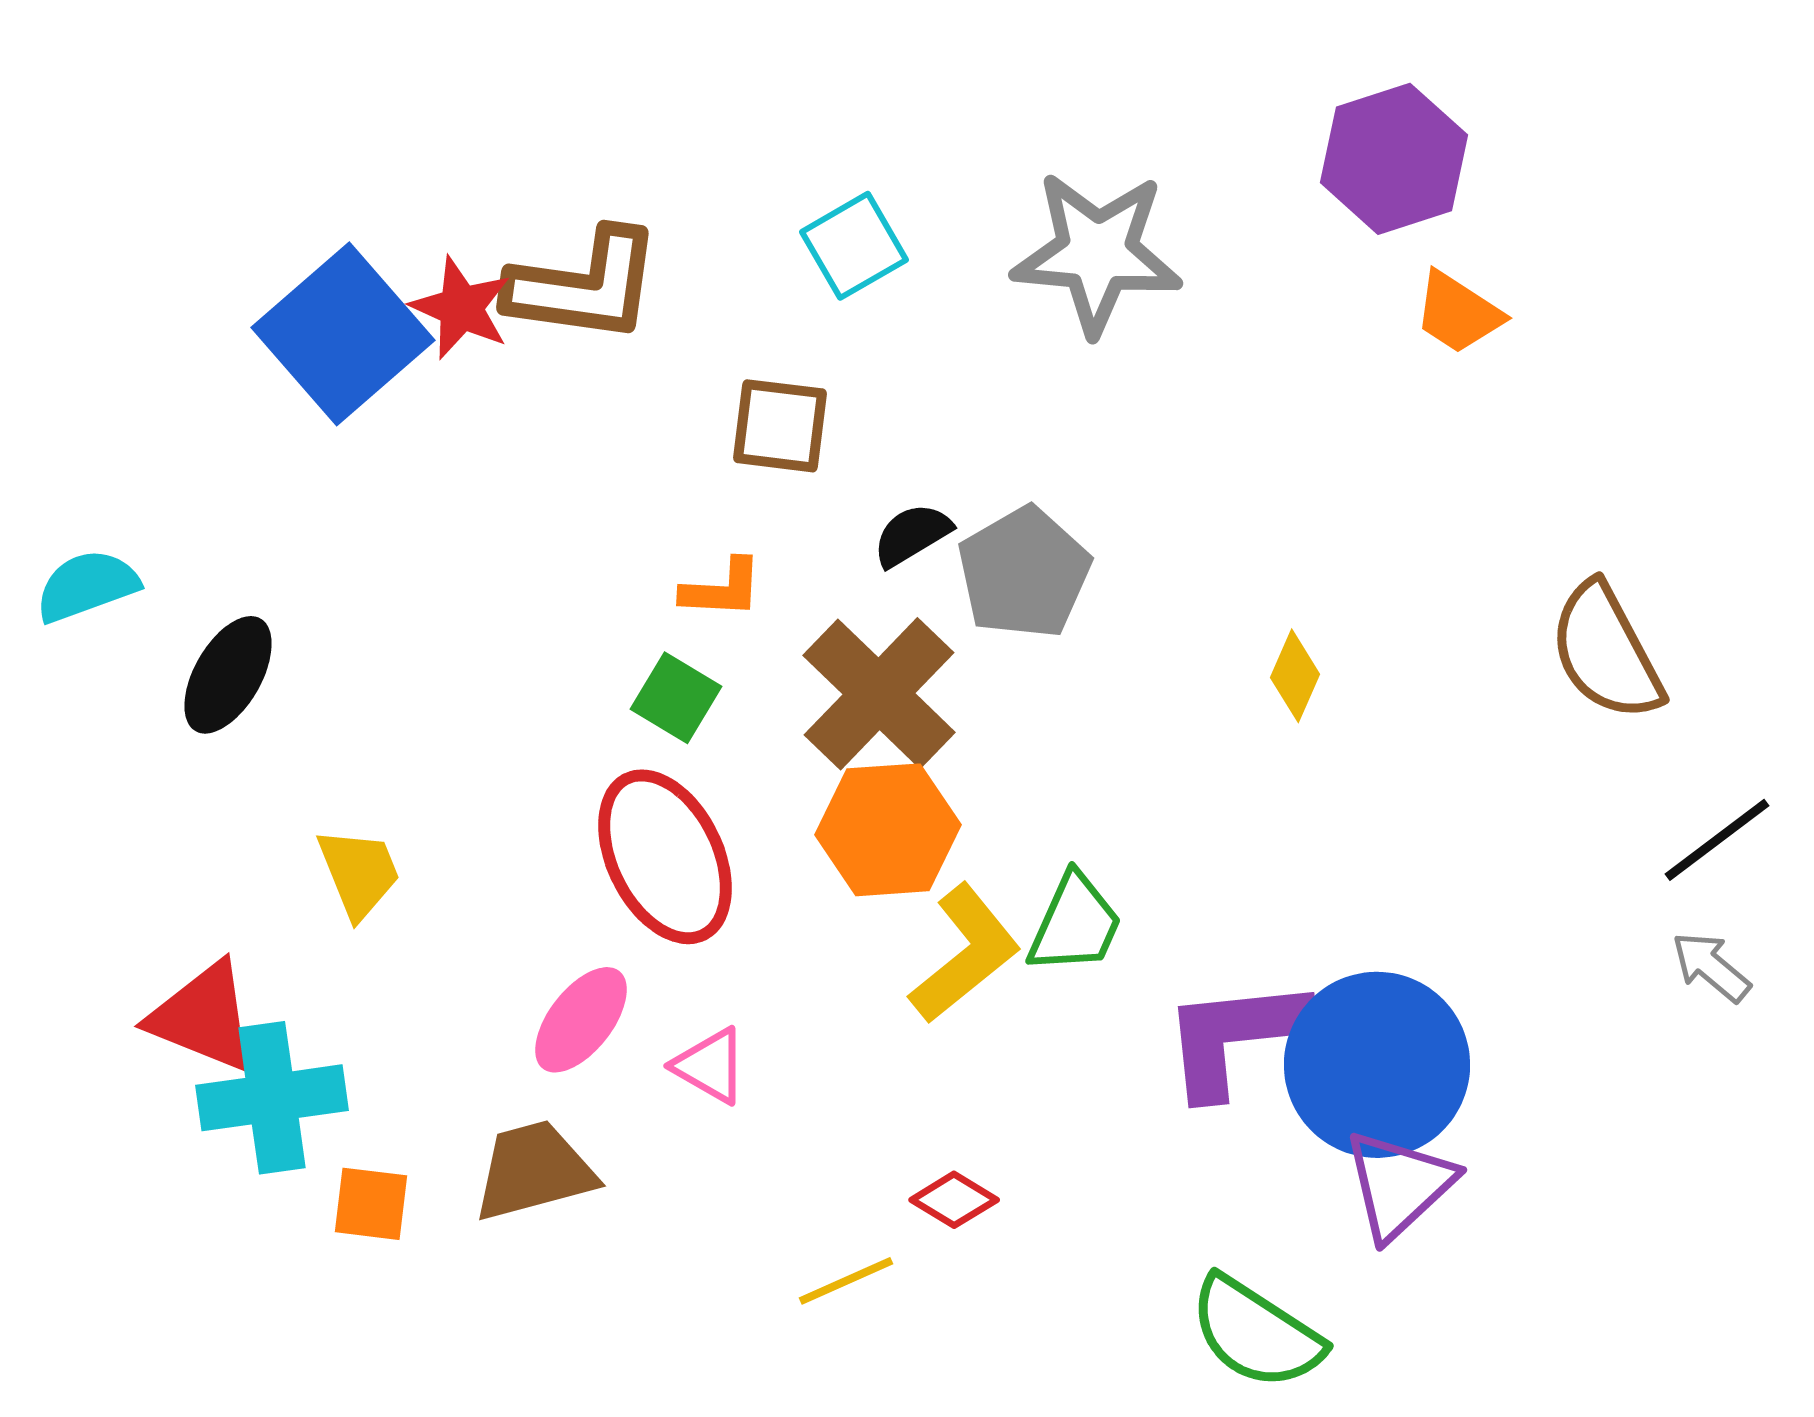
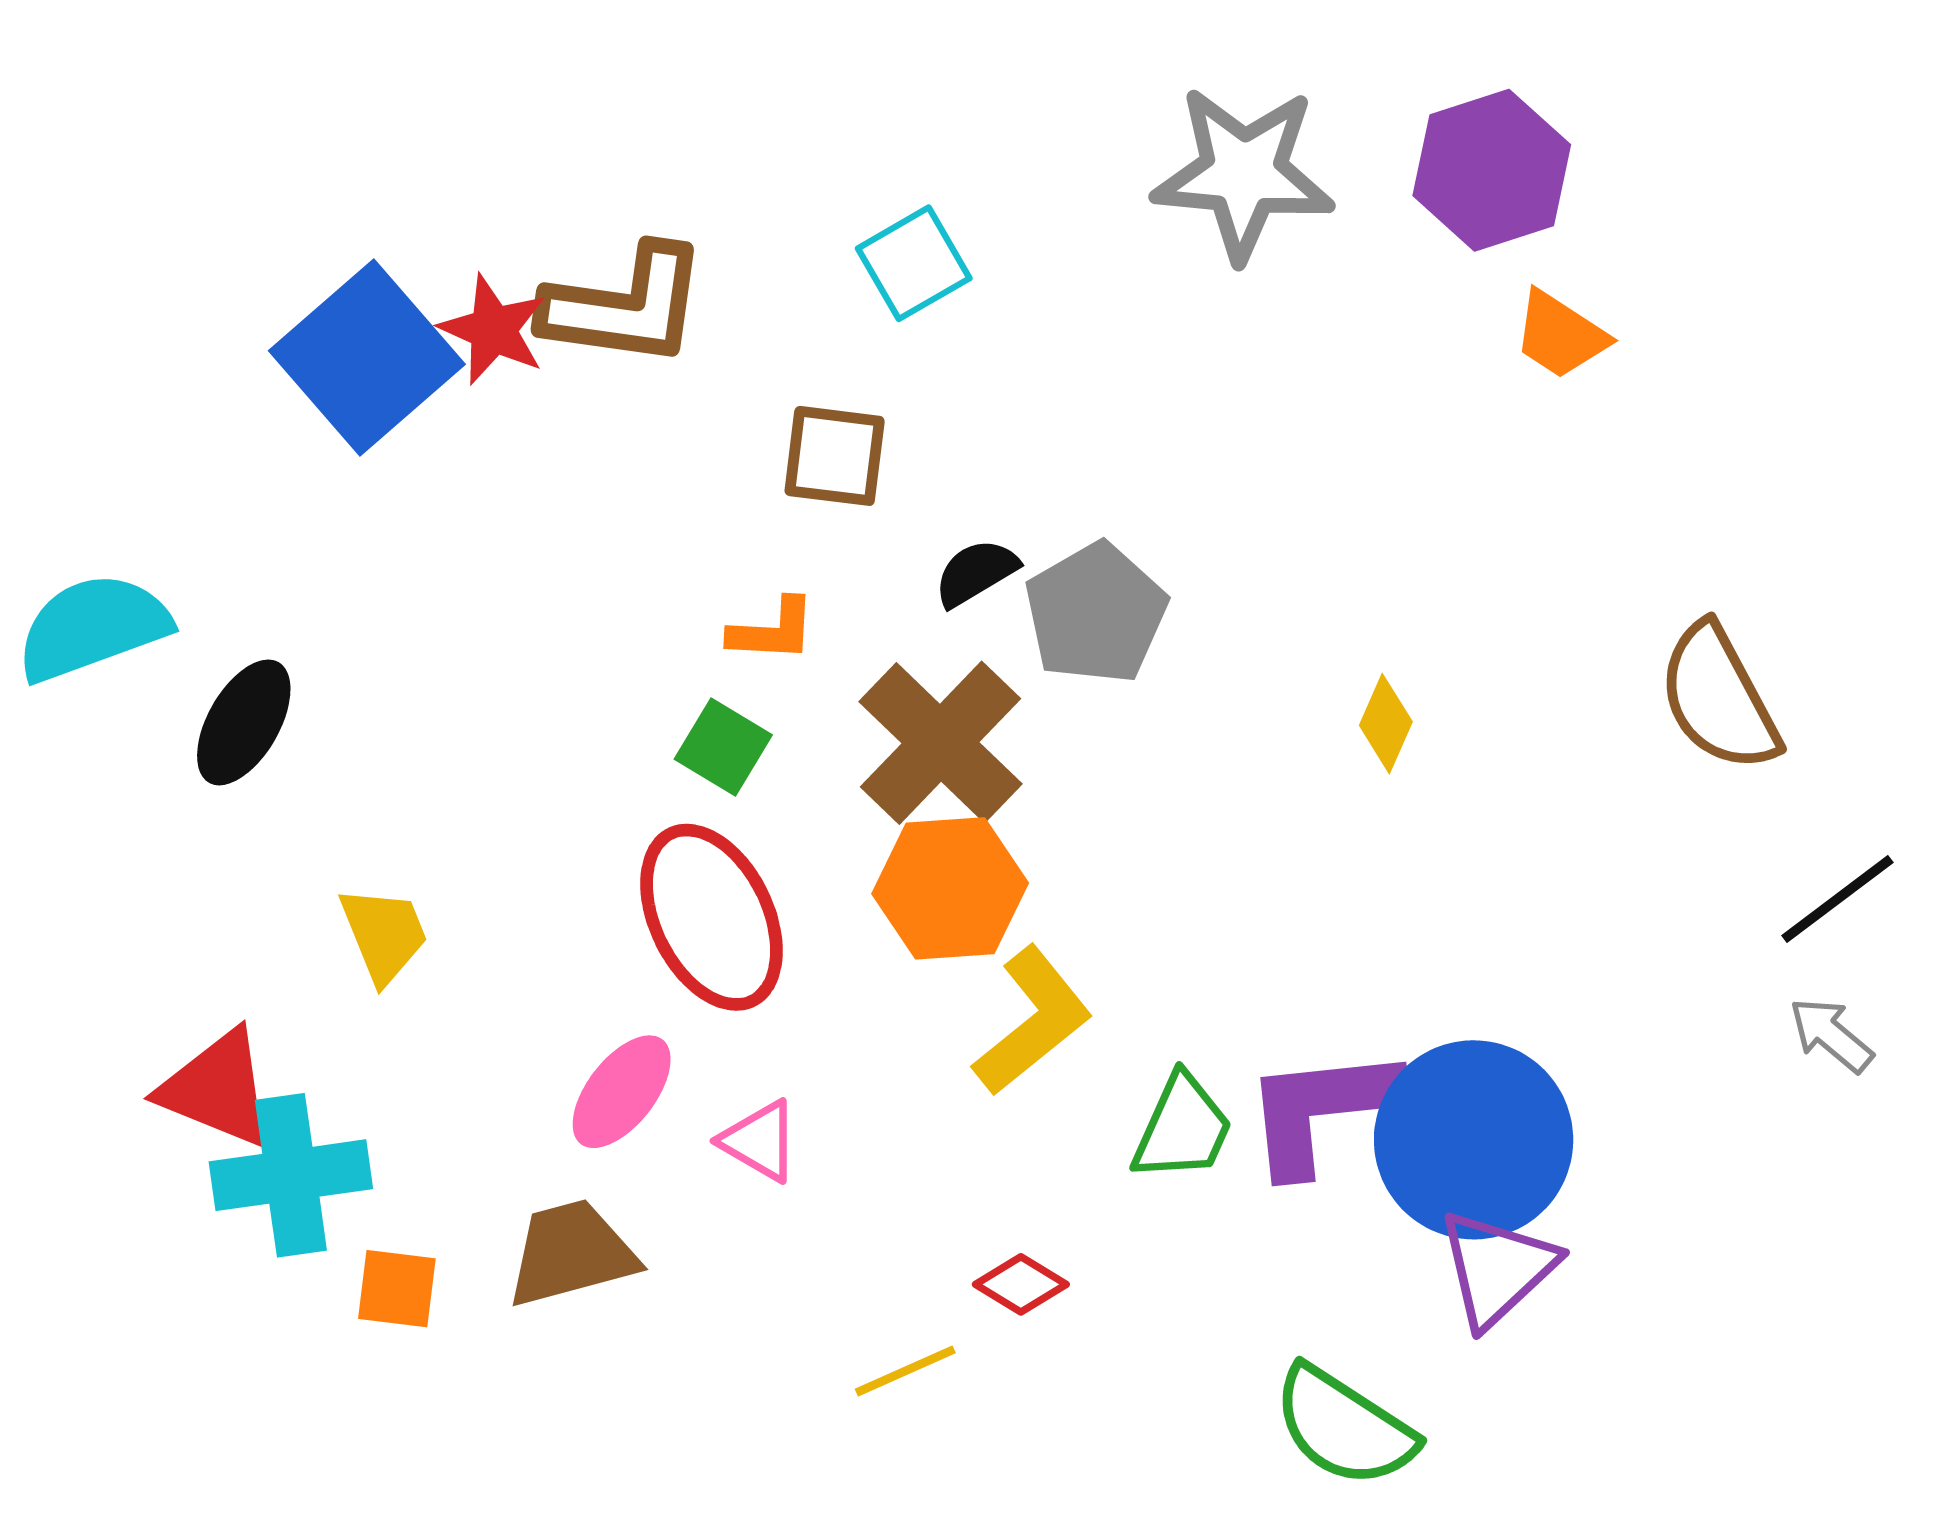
gray star: (1097, 253) -> (1243, 173), moved
cyan semicircle: (87, 586) -> (93, 627), size x1.4
green trapezoid: (1075, 924) -> (1182, 1128), moved

